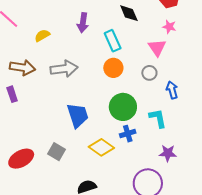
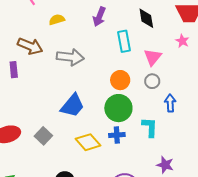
pink triangle: (157, 48) -> (153, 57), moved
orange circle: (113, 68) -> (120, 80), moved
blue trapezoid: (78, 115) -> (72, 106), turned 44
purple star: (168, 153) -> (165, 165), moved

